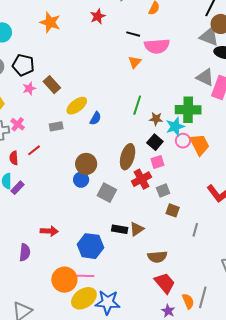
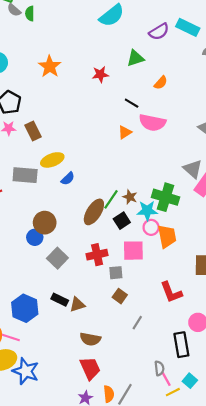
green line: (137, 105) -> (111, 199), moved
gray rectangle: (56, 126) -> (25, 175), size x1.6
brown ellipse: (128, 157) -> (94, 212), moved
pink square: (157, 162) -> (133, 251), moved, size x1.5

